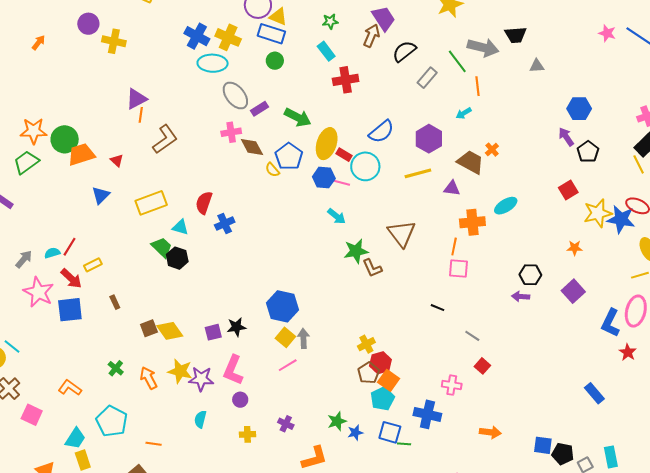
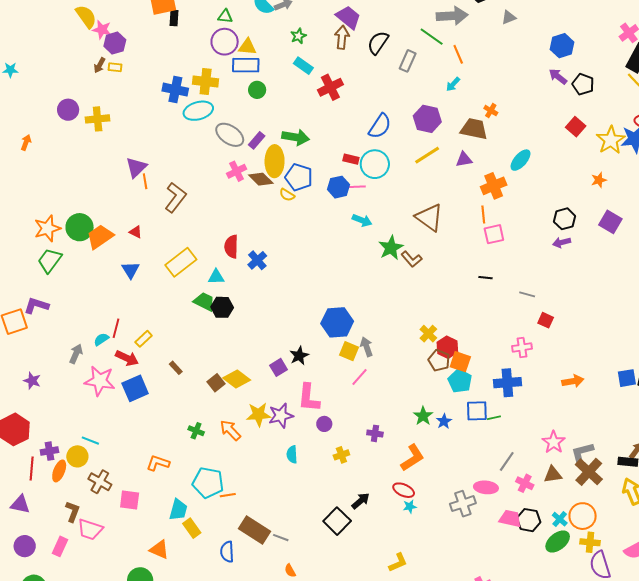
yellow ellipse: (327, 144) -> (275, 161), moved
orange line: (154, 444) -> (228, 495), moved

